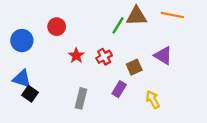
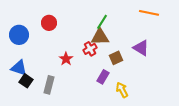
brown triangle: (136, 16) -> (100, 37), moved
red star: (76, 56) -> (66, 59), moved
gray rectangle: (81, 98) -> (49, 85), moved
yellow arrow: (153, 100) -> (122, 90), moved

